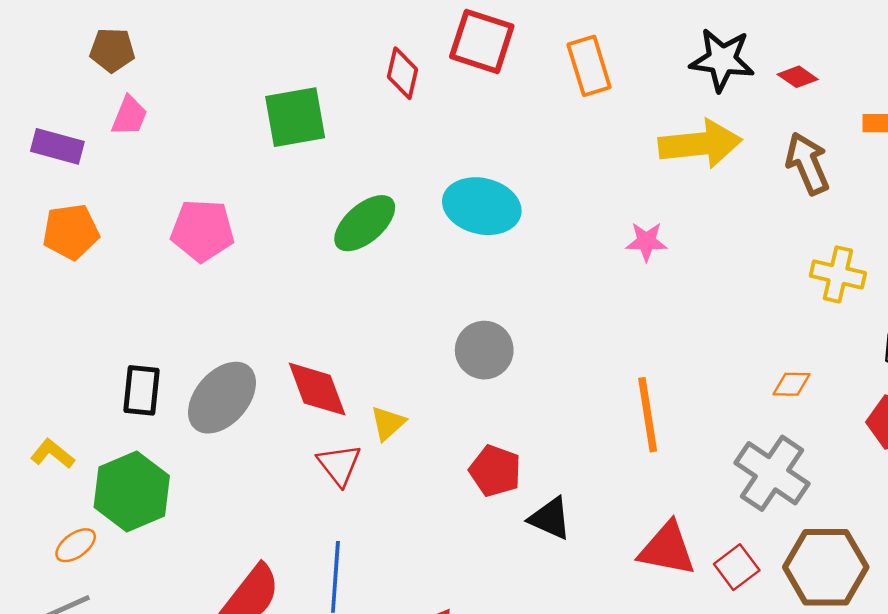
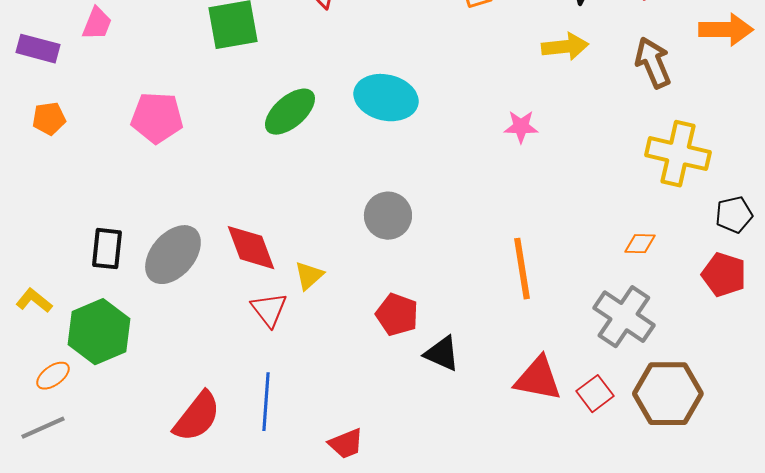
yellow arrow: (700, 144) -> (565, 47), size x0.7
orange pentagon: (71, 232) -> (49, 119), size x0.7
yellow cross: (838, 274) -> (678, 154), size x1.4

